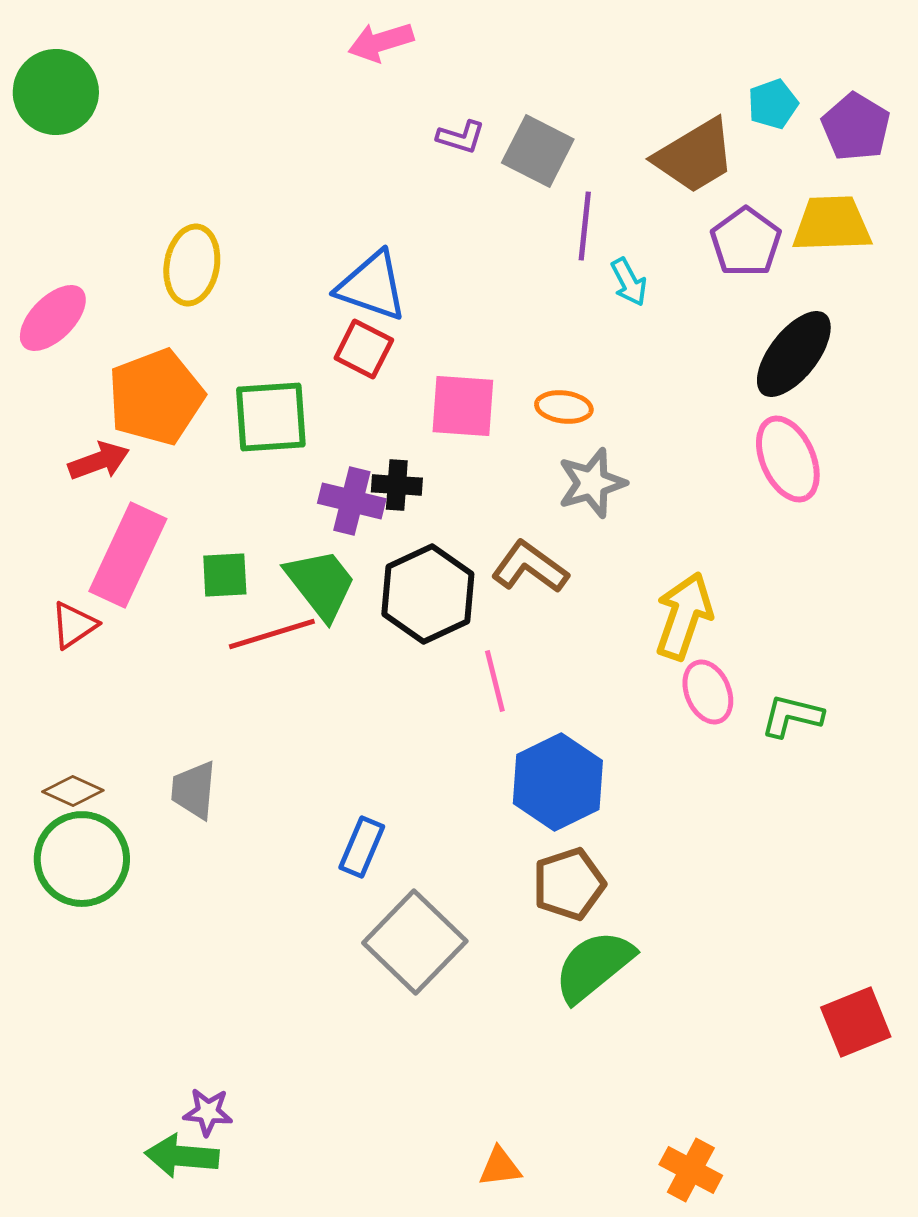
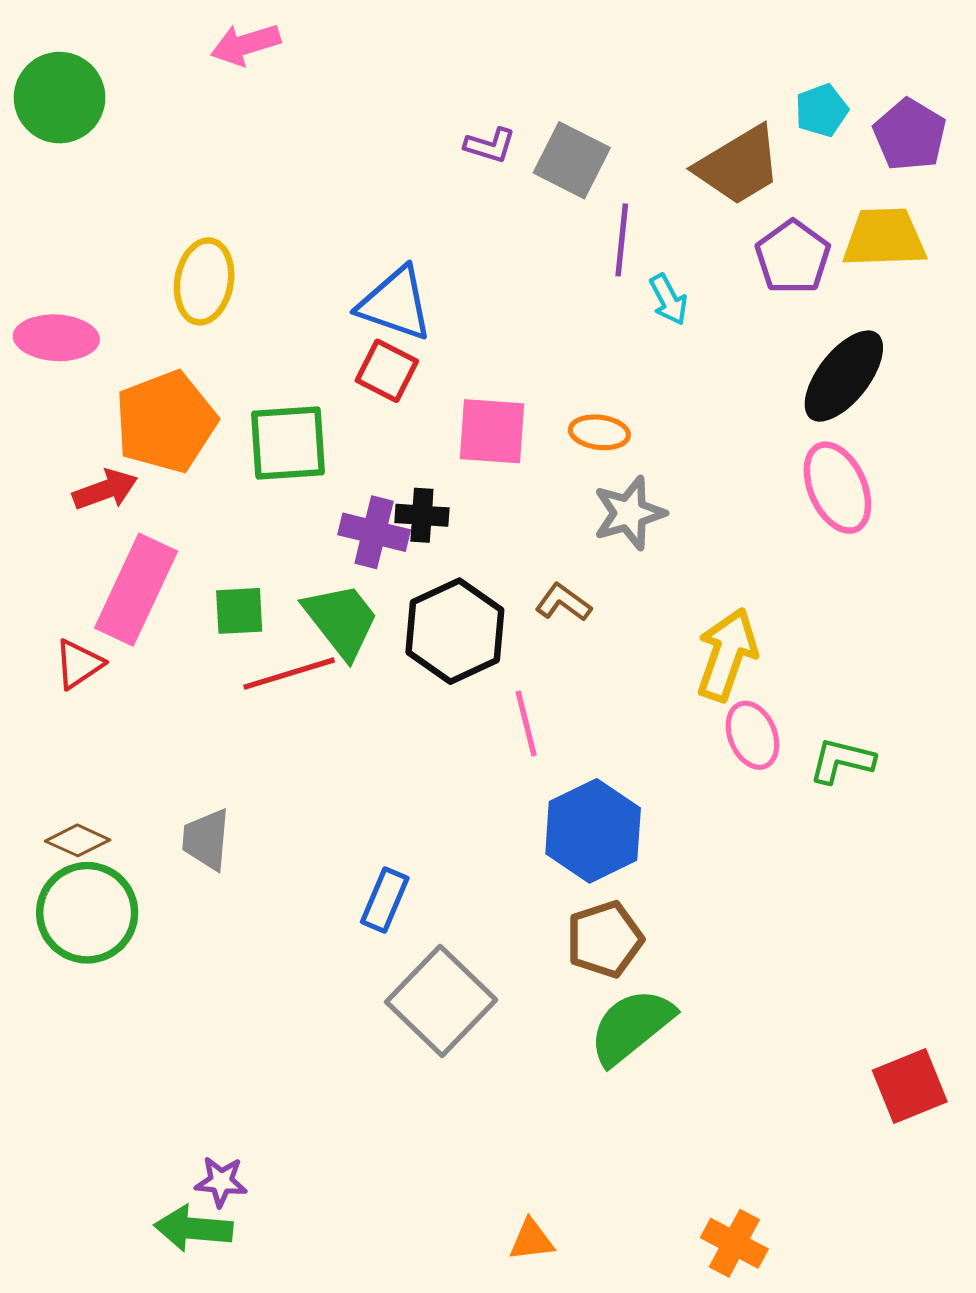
pink arrow: (381, 42) -> (246, 44), moved
pink ellipse: (53, 318) -> (56, 338), turned 48
brown L-shape: (530, 567) -> (563, 602), size x0.7

